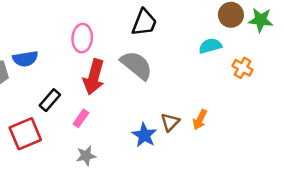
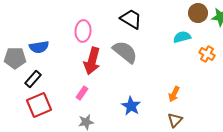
black trapezoid: (144, 23) -> (131, 19), turned -80
black rectangle: (50, 100) -> (33, 79), moved
brown triangle: (170, 122) -> (175, 120), moved

